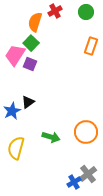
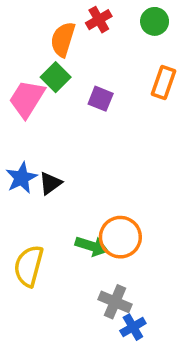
purple square: (30, 64) -> (101, 99), moved
blue star: (12, 111) -> (21, 178), moved
orange circle: (86, 132) -> (120, 237), moved
gray cross: (88, 174) -> (115, 302), moved, turned -30

